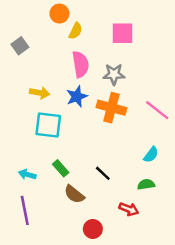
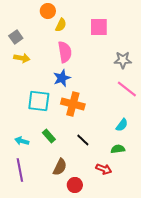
gray star: (114, 74) -> (123, 60), moved
yellow arrow: (40, 93) -> (22, 58), moved
orange cross: (111, 108) -> (73, 104), moved
brown semicircle: (74, 194) -> (60, 167), moved, turned -102

